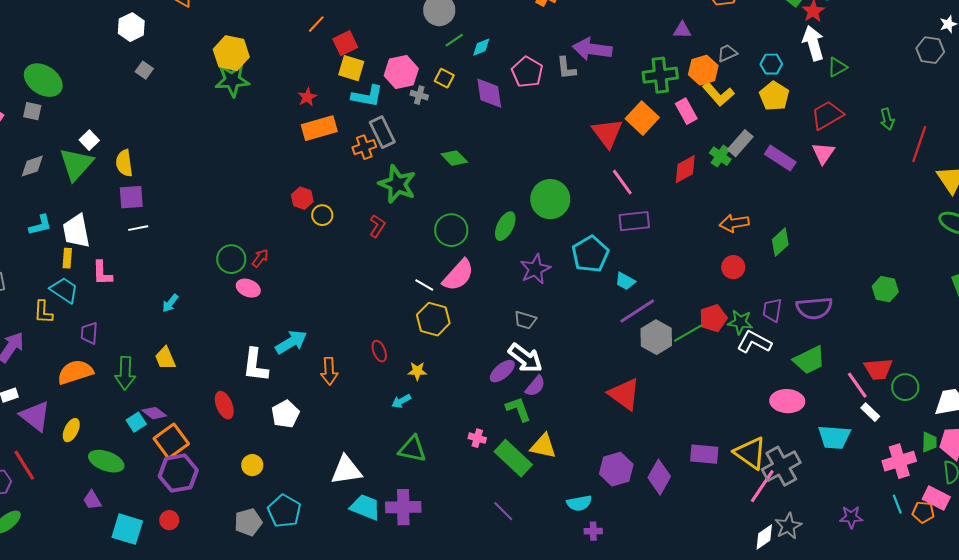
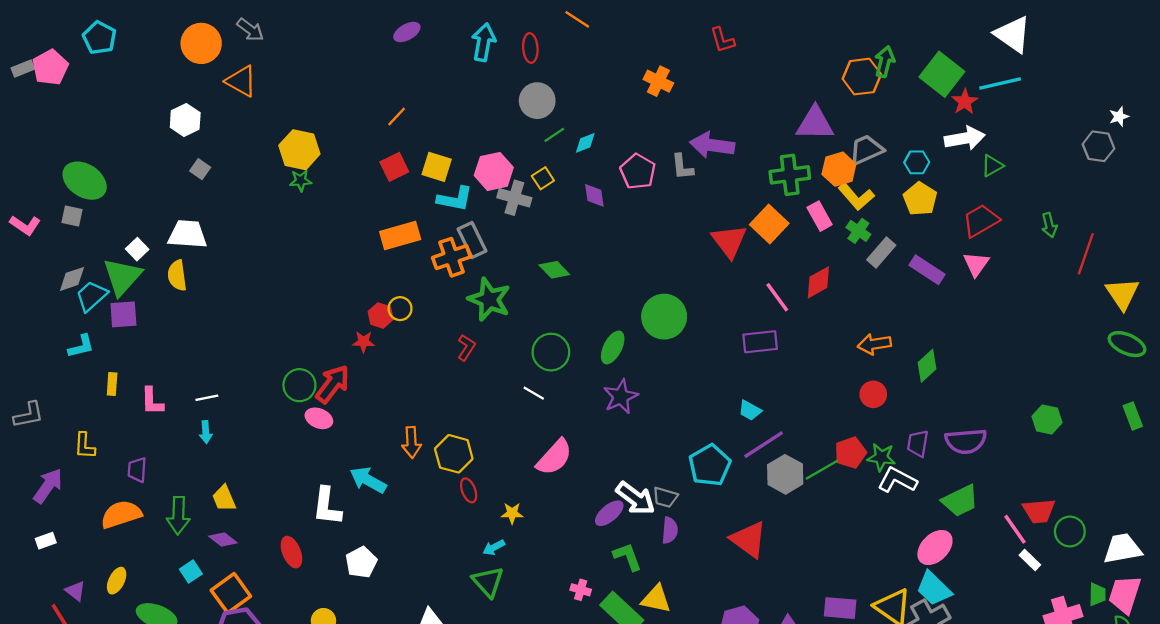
purple triangle: (682, 30) -> (815, 123), size x1.8
red square: (345, 43) -> (394, 167), moved
white arrow: (813, 43) -> (965, 138), turned 96
gray trapezoid: (727, 53) -> (866, 150), size x1.5
yellow square: (444, 78) -> (543, 178), turned 30
green star: (232, 80) -> (301, 181), size x0.6
purple diamond: (489, 93) -> (594, 195), size x0.7
gray cross: (419, 95) -> (514, 198), size x1.6
red star: (307, 97) -> (363, 342), moved, turned 30
orange cross: (364, 147) -> (451, 257), size x1.4
green cross: (720, 156) -> (858, 231), moved
pink line: (622, 182) -> (777, 297), moved
purple square: (131, 197) -> (123, 314), moved
yellow circle: (322, 215) -> (400, 309), moved
white line: (138, 228) -> (207, 398), moved
white trapezoid: (76, 231) -> (187, 234), moved, turned 105
cyan pentagon: (590, 254) -> (710, 465), moved
red arrow: (260, 258) -> (333, 384), size x1.8
purple star: (535, 269) -> (621, 397), moved
pink semicircle: (458, 275) -> (554, 457), moved
white line: (424, 285) -> (534, 393), moved
cyan trapezoid: (64, 290) -> (91, 296), moved, turned -76
cyan arrow: (170, 303) -> (206, 432), moved, turned -42
yellow hexagon: (433, 319) -> (454, 454), moved
gray trapezoid: (525, 320) -> (665, 497), moved
cyan arrow: (291, 342) -> (368, 480), turned -120
orange arrow: (329, 371) -> (411, 442), moved
purple semicircle: (535, 386) -> (670, 530), moved, turned -35
pink ellipse: (787, 401) -> (935, 547), turned -48
purple diamond: (154, 413) -> (223, 539), moved
purple triangle: (35, 416) -> (75, 591), moved, size x0.6
cyan trapezoid: (834, 437) -> (934, 589), moved, turned 40
green triangle: (412, 449) -> (488, 582), moved, turned 36

